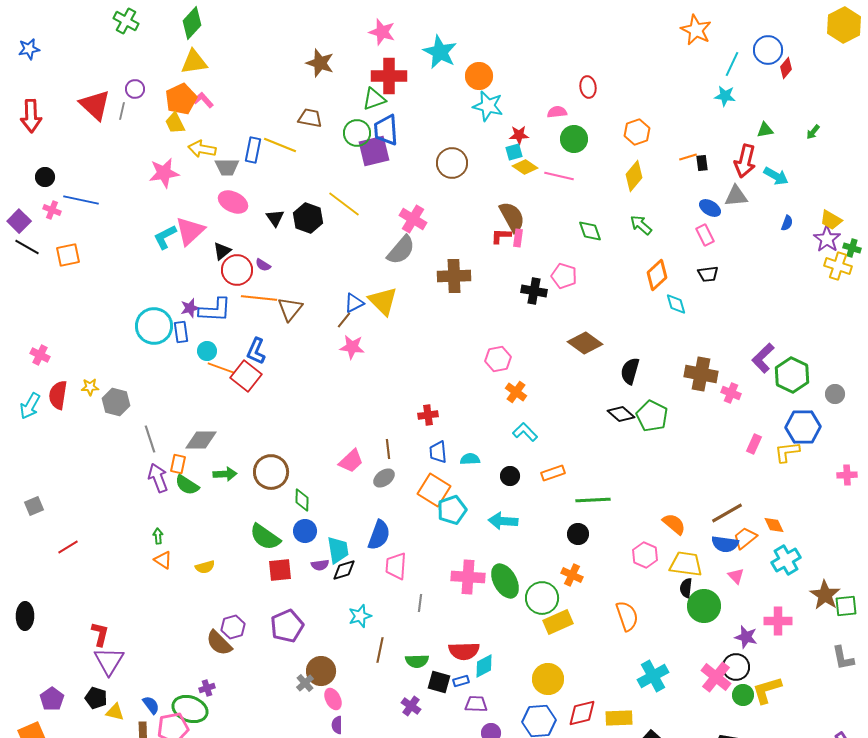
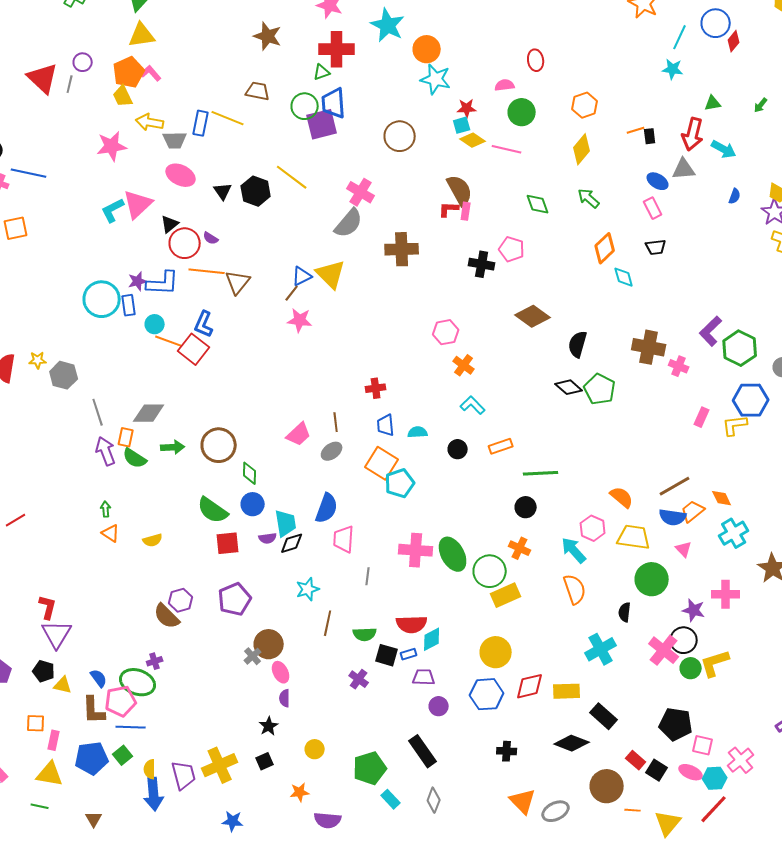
green triangle: (374, 99) -> (322, 72), size x0.7
cyan arrow: (503, 521) -> (574, 550), moved, turned 44
black semicircle: (686, 588) -> (625, 612), moved

